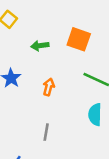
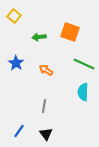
orange arrow: (49, 87) -> (46, 70), turned -72

